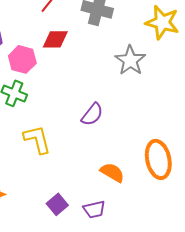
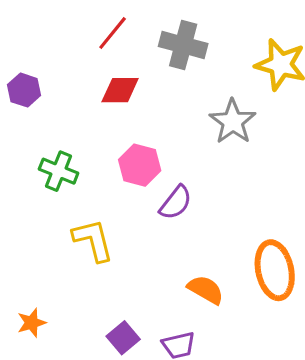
pink hexagon: (22, 59) -> (140, 165), moved

